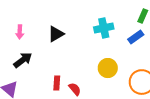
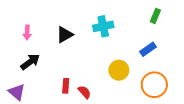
cyan cross: (104, 28) -> (103, 26), moved
blue rectangle: (136, 37) -> (148, 49), moved

